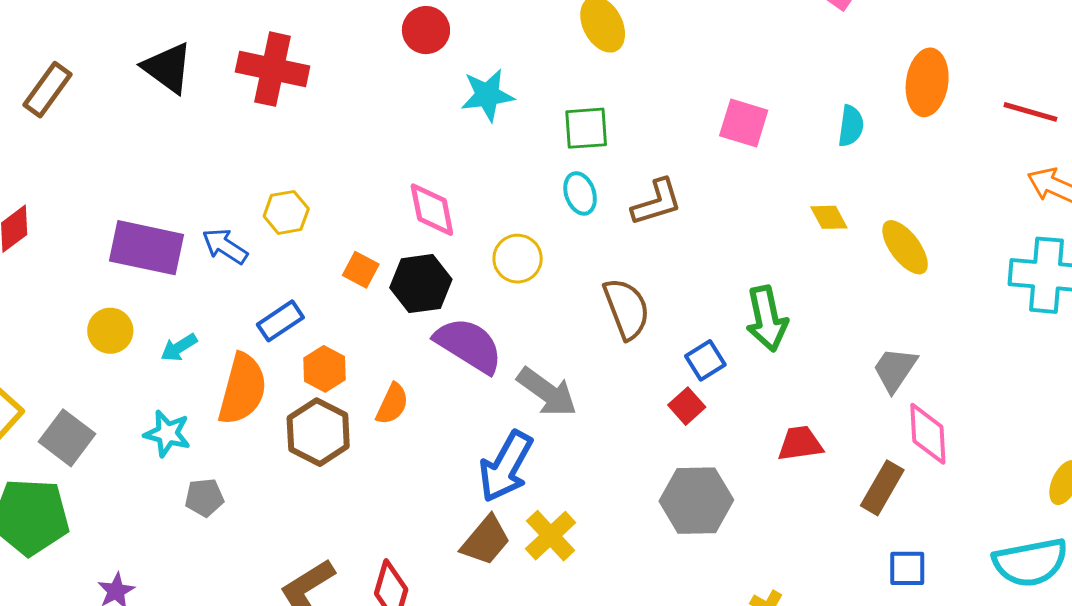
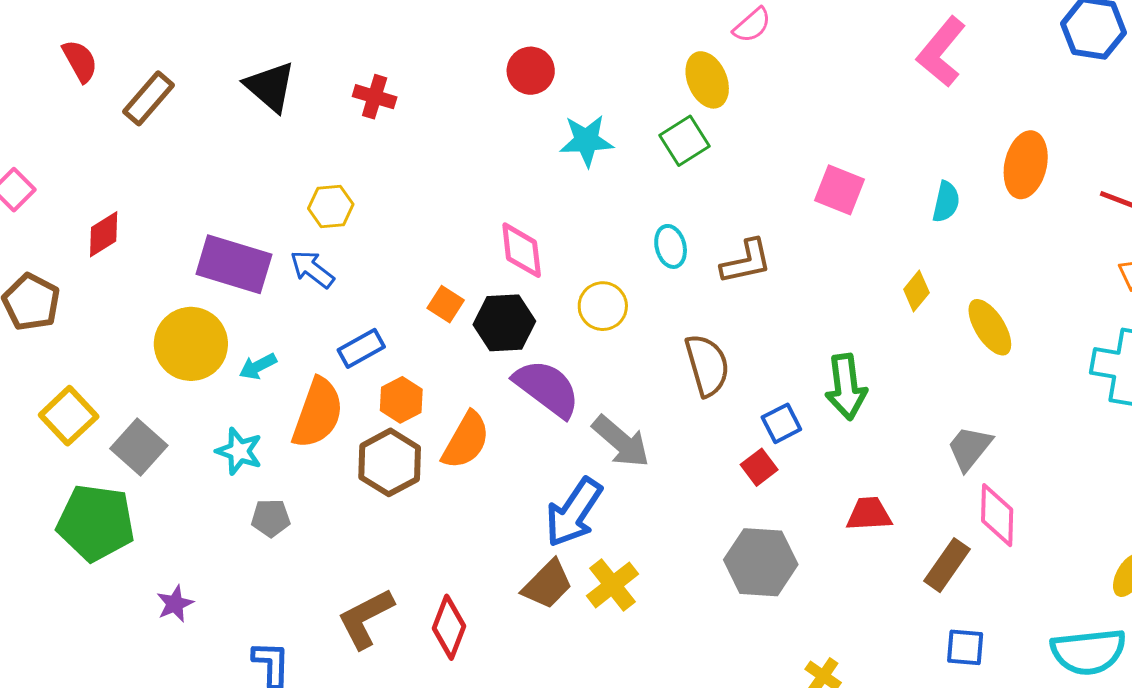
red cross: (273, 69) -> (375, 97), size x0.6
green square: (586, 128) -> (684, 141), moved, turned -33
yellow hexagon: (286, 212) -> (331, 206), moved
yellow diamond: (829, 217) -> (916, 291), turned 63
yellow circle: (110, 331) -> (191, 344), size x1.6
orange semicircle: (392, 404) -> (466, 440), size x1.4

